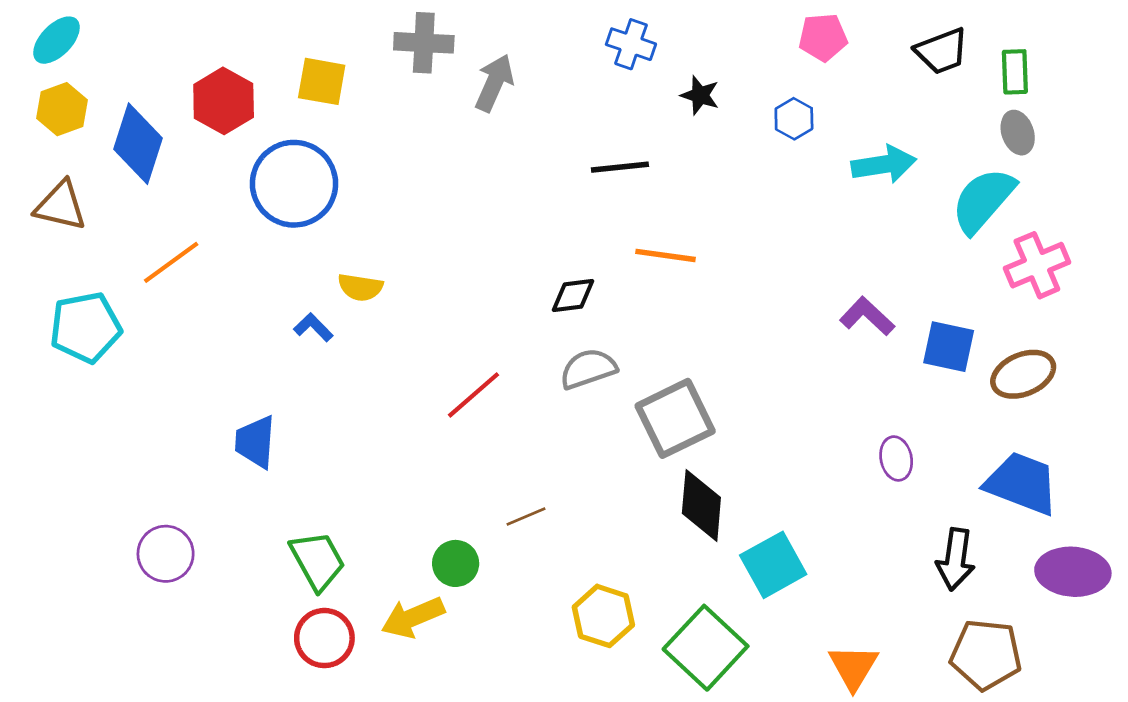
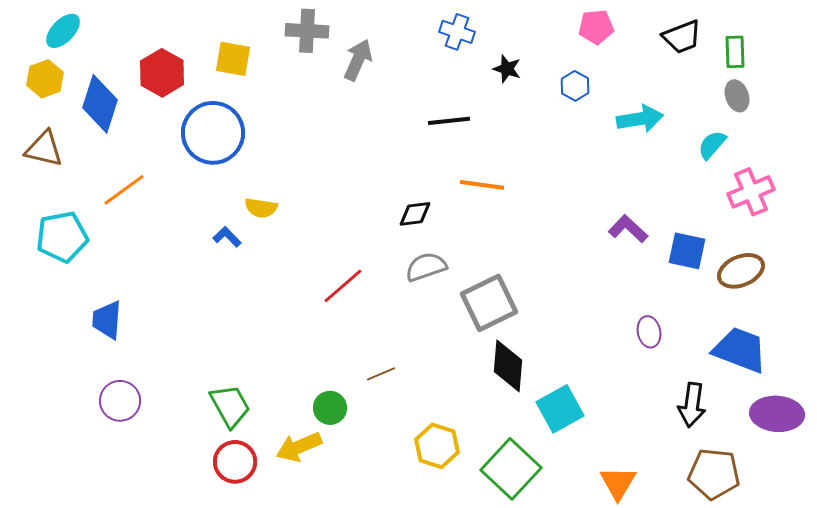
cyan ellipse: (56, 40) -> (63, 31), moved
cyan semicircle: (983, 200) -> (712, 145), size x0.6
blue trapezoid: (255, 442) -> (107, 320), moved

